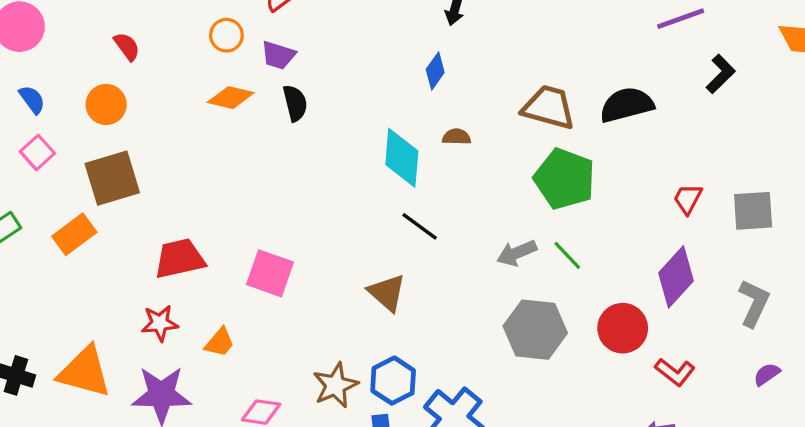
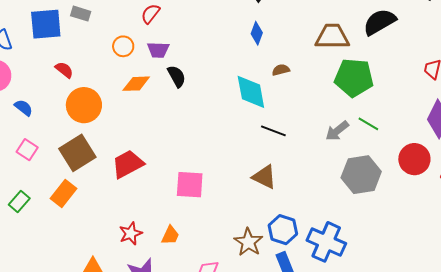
blue semicircle: (32, 99) -> (24, 108), moved
orange circle: (106, 104) -> (84, 105), moved, size x1.4
red trapezoid: (180, 259) -> (128, 164), moved

